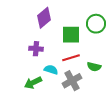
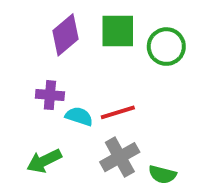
green square: (71, 35) -> (118, 31), moved
green semicircle: (94, 67) -> (162, 174), moved
cyan semicircle: (51, 70) -> (79, 116), moved

